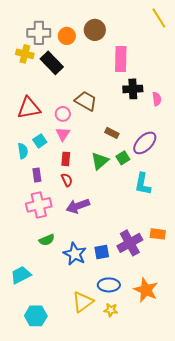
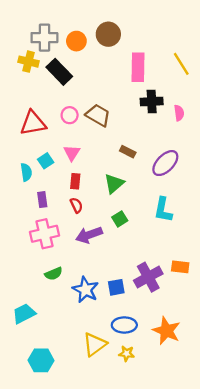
yellow line: (159, 18) -> (181, 64), moved
pink circle: (63, 114) -> (70, 115), moved
green square: (123, 158) -> (120, 219), moved

